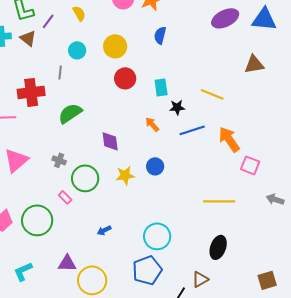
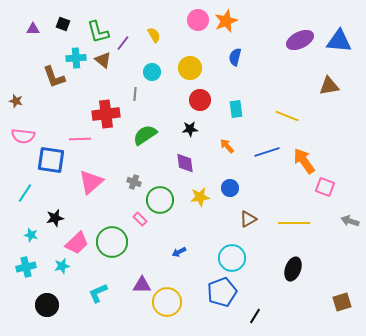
black star: (177, 107) -> (190, 129), moved
brown triangle: (200, 279) -> (248, 219), moved

